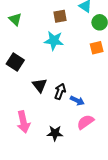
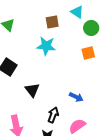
black arrow: (60, 91) -> (53, 115), moved
blue arrow: (77, 101) -> (76, 97), moved

